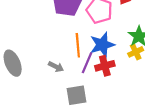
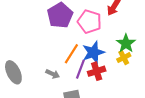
orange line: (78, 45) -> (71, 54), turned 40

